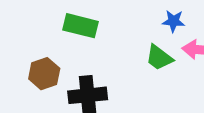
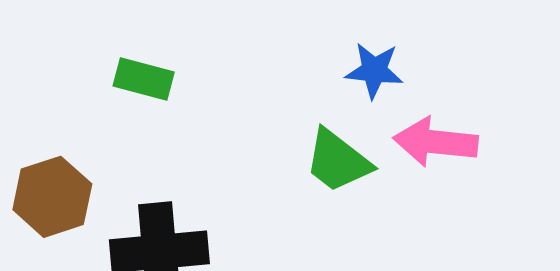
green rectangle: (80, 26) -> (144, 79), size x0.7

